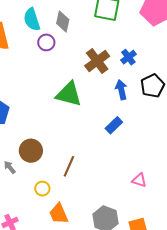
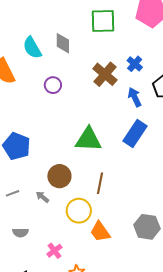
purple circle: (46, 42) -> (53, 85), moved
green triangle: (69, 94) -> (88, 139), moved
blue rectangle: (114, 125) -> (135, 134), size x1.5
yellow circle: (42, 189) -> (79, 211), size x1.6

